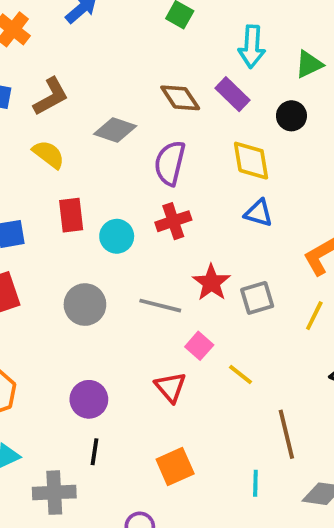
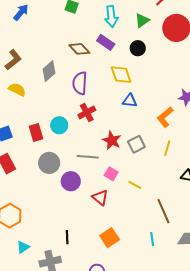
gray diamond: (115, 130) -> (49, 71), turned -50
red rectangle: (71, 215) -> (36, 132), moved
purple circle: (89, 399) -> (71, 181), moved

